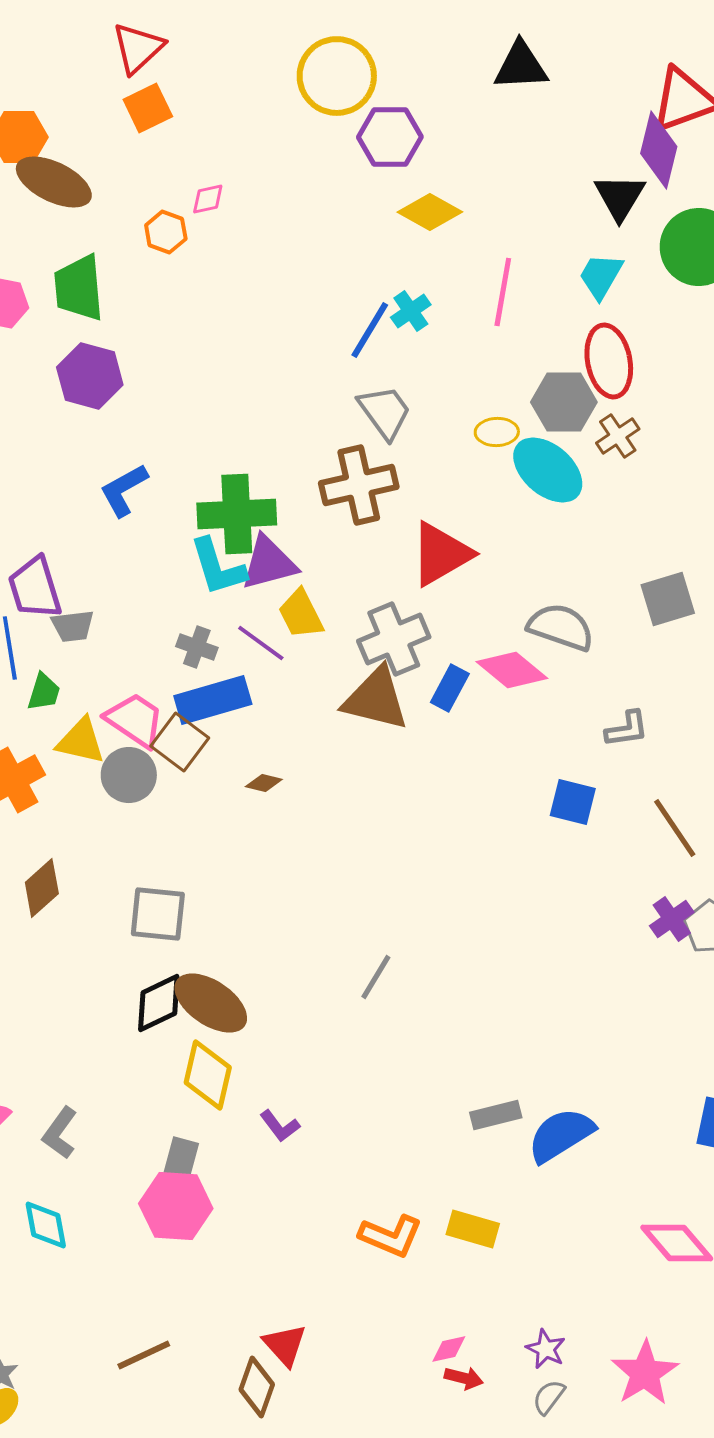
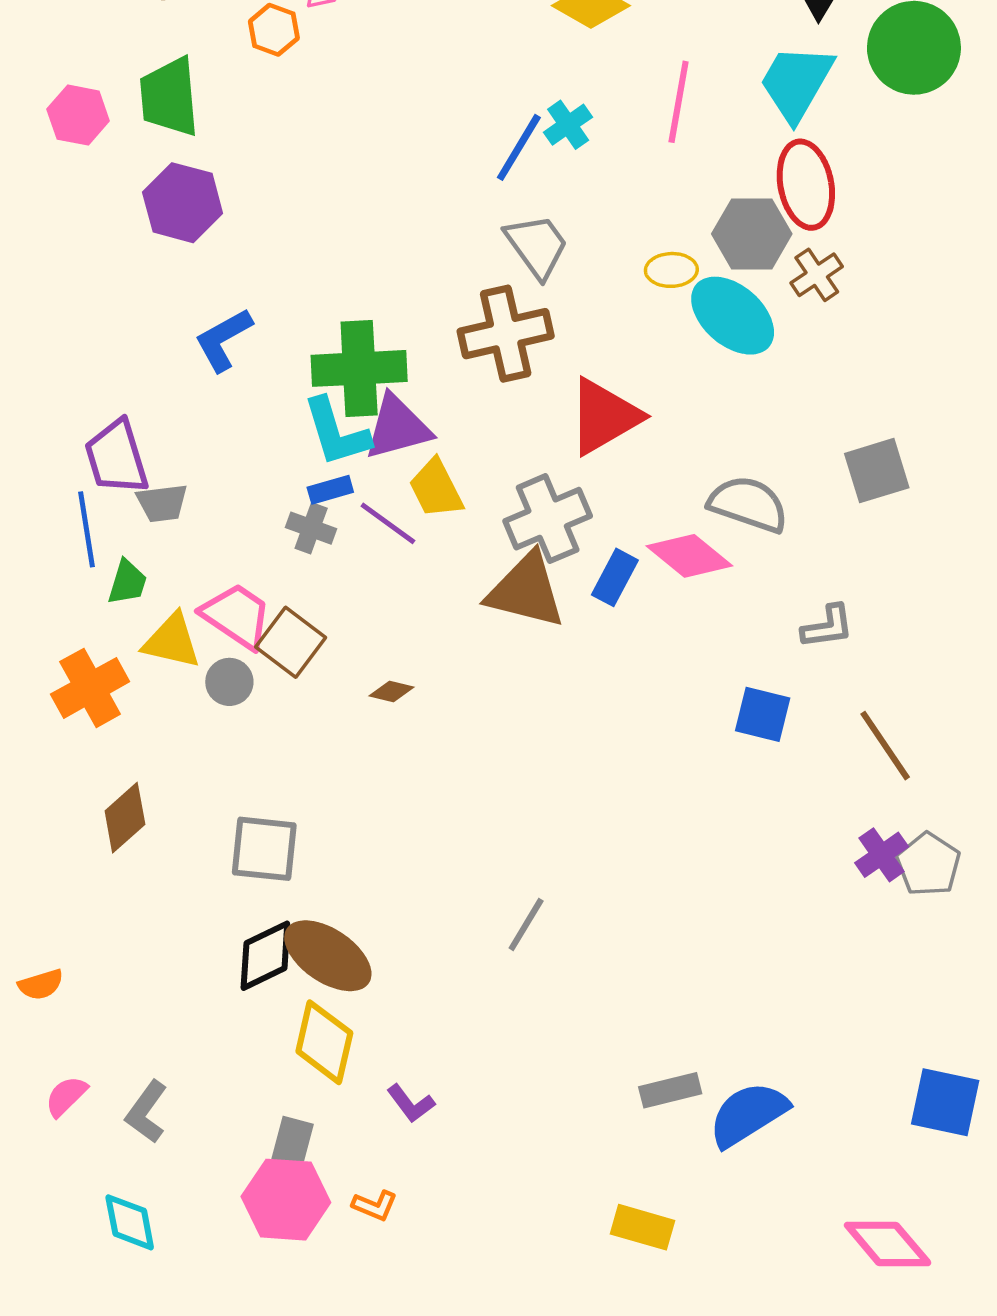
cyan trapezoid: (601, 276) -> (796, 83), size x1.4
blue rectangle: (213, 700) -> (330, 490), moved, size x0.5
gray circle: (129, 775) -> (229, 682), size x0.7
orange L-shape: (391, 1236) -> (375, 1206), moved, size x0.6

